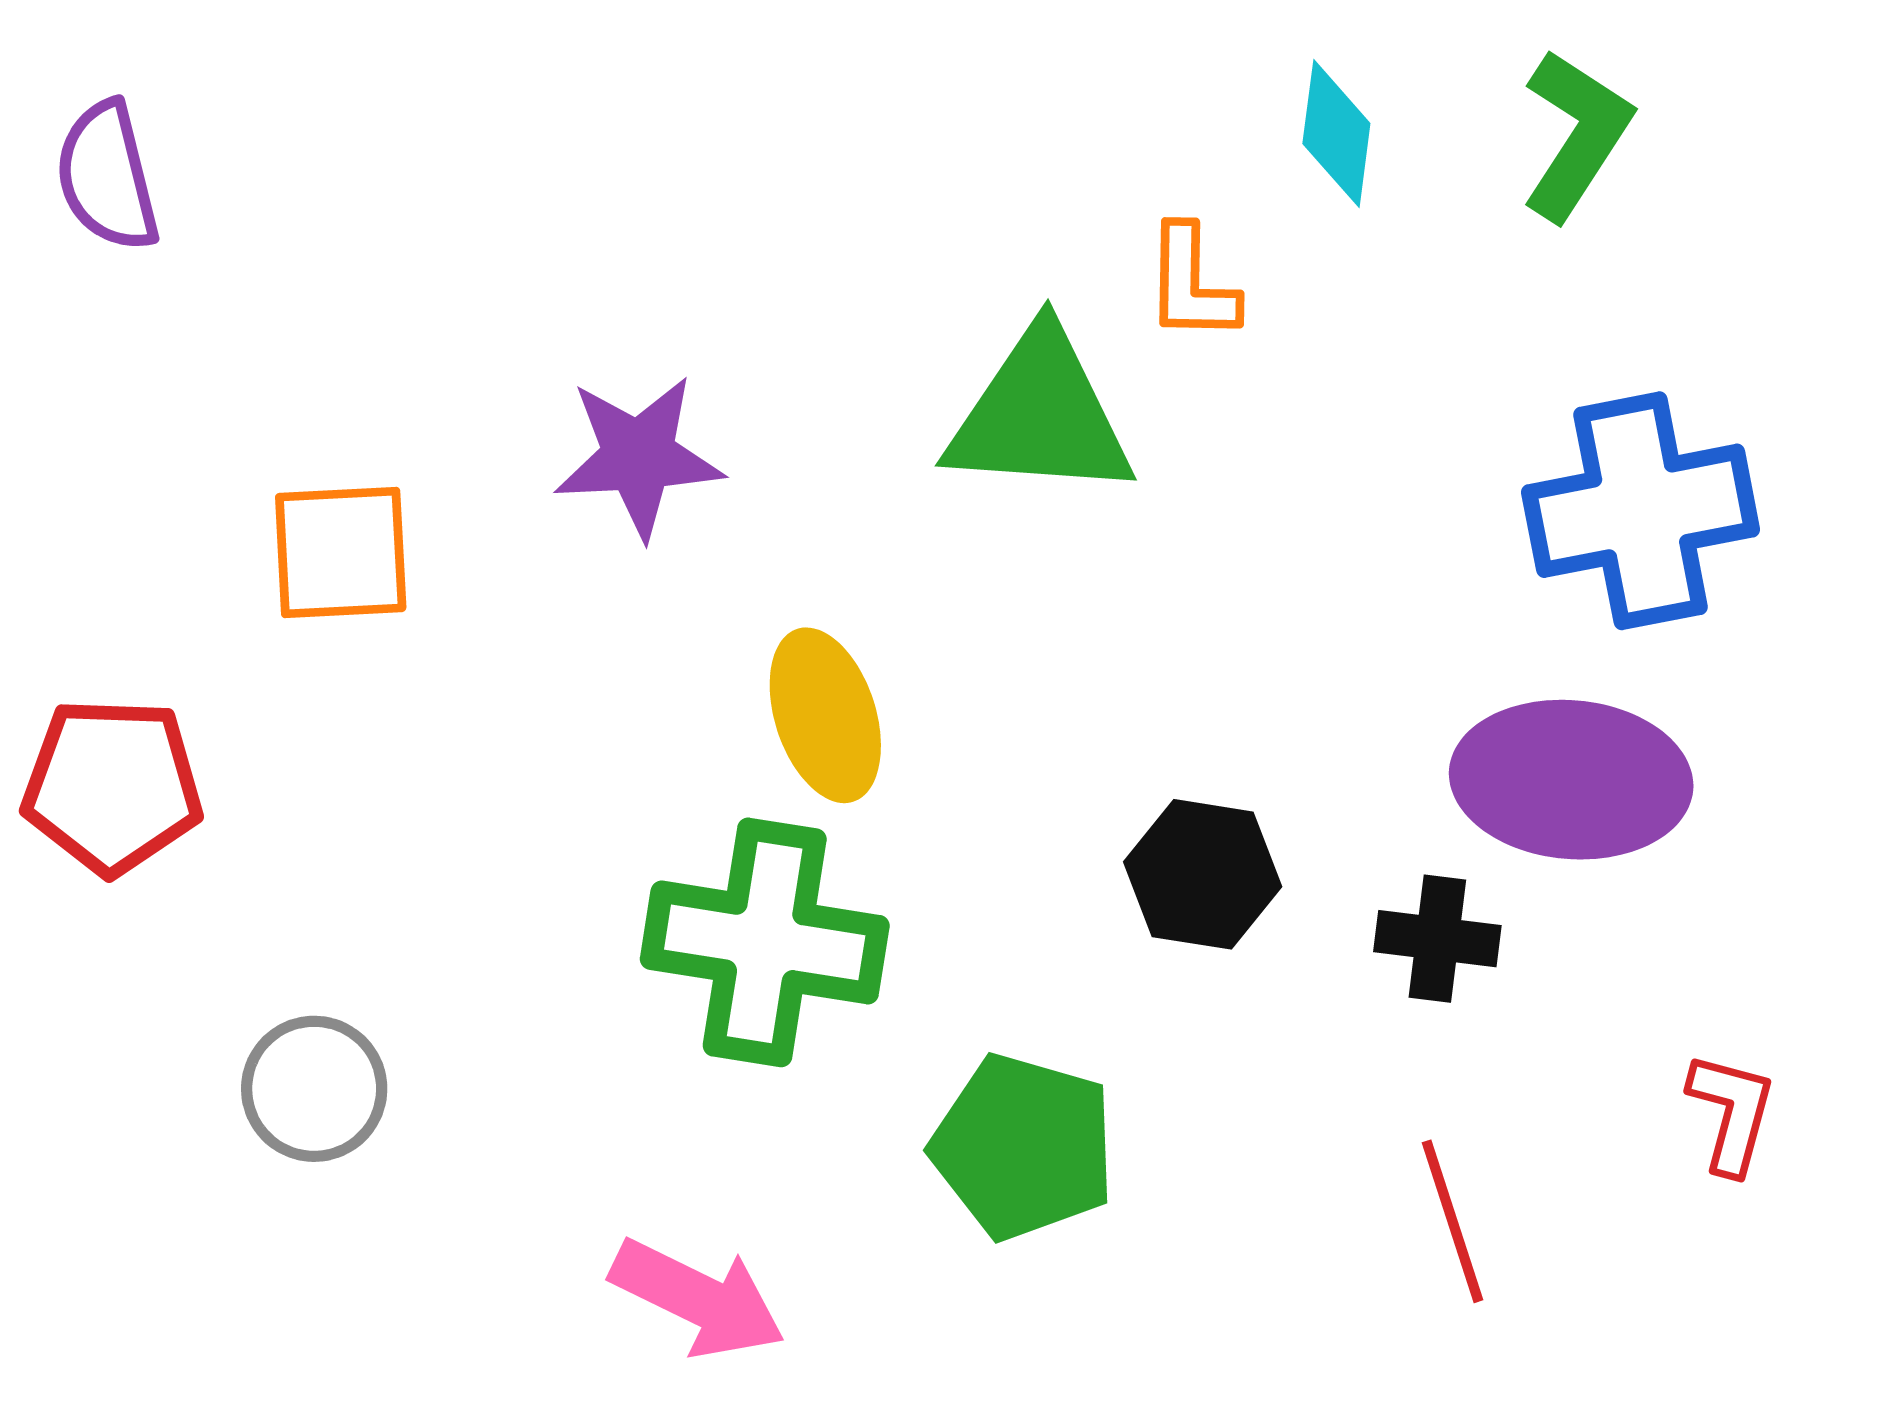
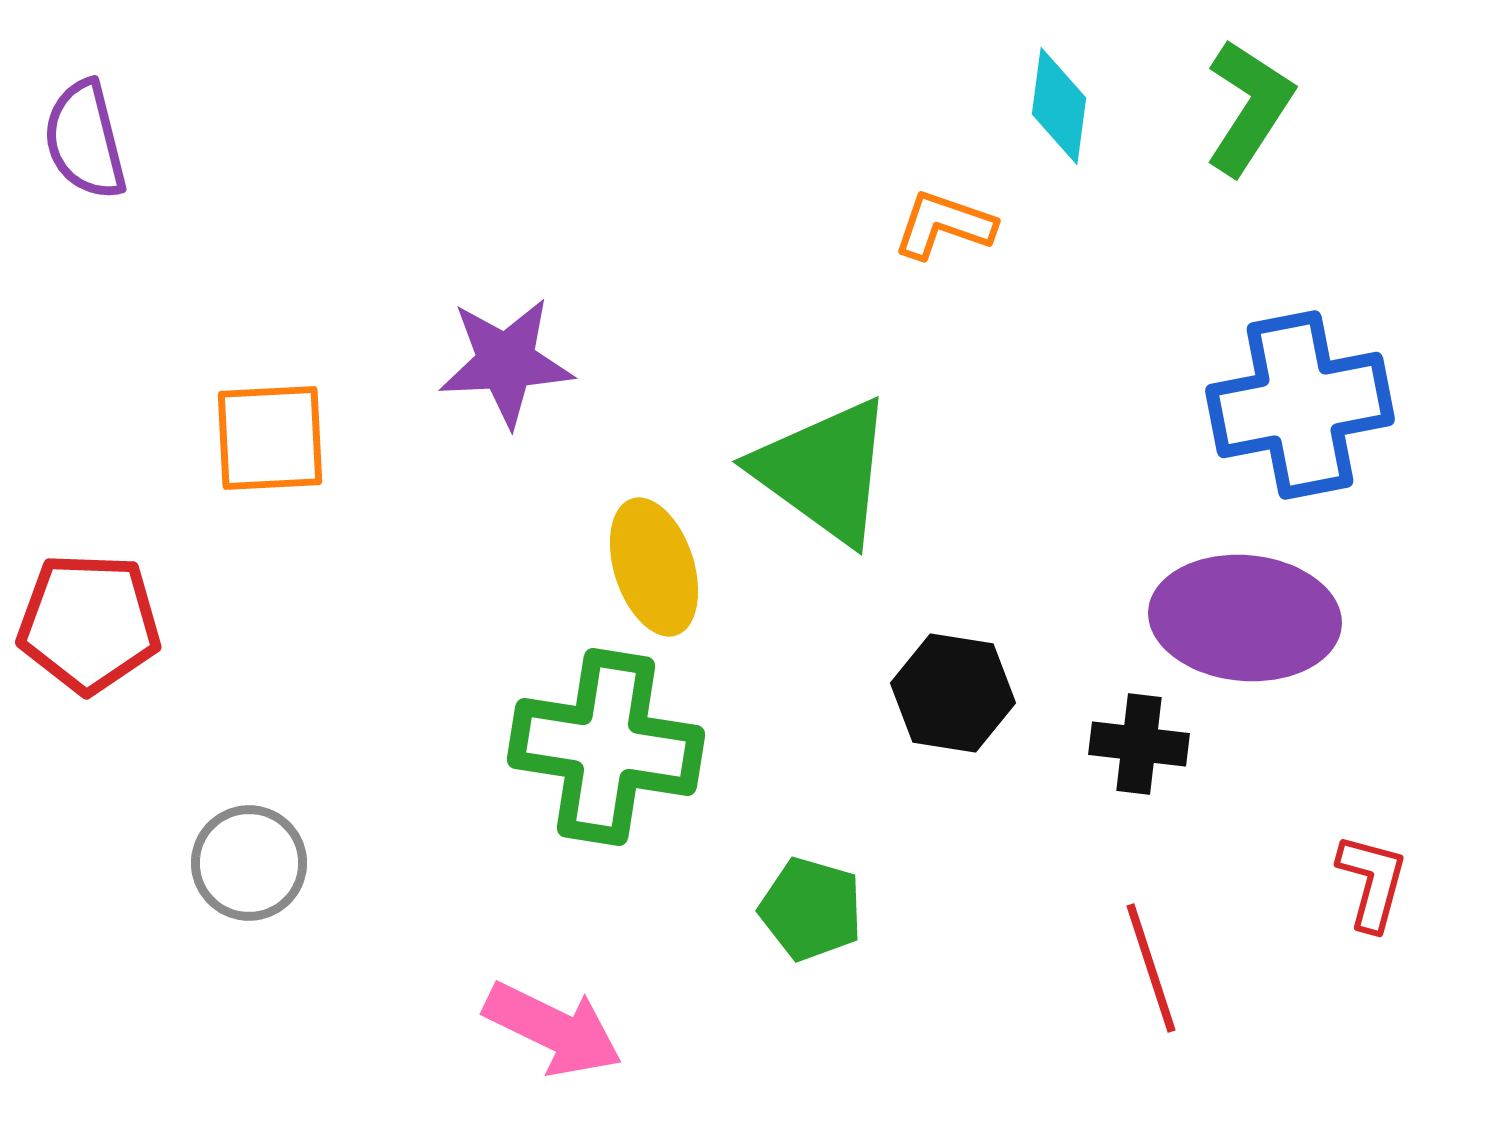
orange L-shape: (1191, 284) -> (944, 225), turned 108
green triangle: (1040, 415) -> (824, 471), moved, turned 32
green pentagon: (1023, 1147) -> (811, 909), size x0.7

